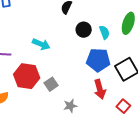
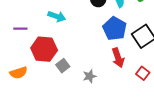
blue pentagon: (98, 60) -> (115, 29), turned 30
gray square: (51, 84) -> (63, 66), moved

